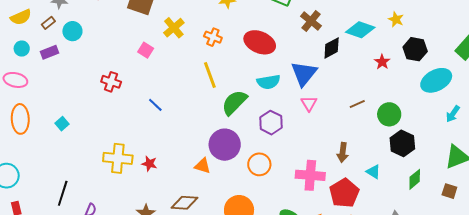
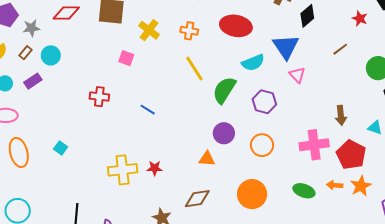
brown line: (357, 104) -> (340, 49), moved
purple circle: (225, 145) -> (224, 133), size x0.7

